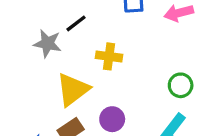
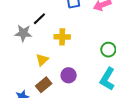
yellow triangle: (73, 90) -> (42, 60), size x0.6

